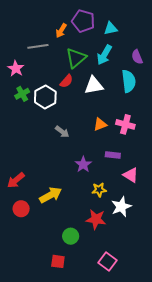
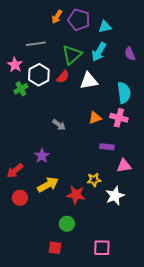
orange arrow: (61, 31) -> (57, 17), moved
cyan semicircle: (129, 81) -> (124, 93), moved
white hexagon: (45, 97) -> (39, 75), moved
purple star: (83, 164) -> (42, 156), moved
pink triangle: (131, 175) -> (124, 166), turned -42
red star: (96, 219) -> (76, 195), moved
pink square: (108, 261) -> (102, 248), turned -36

